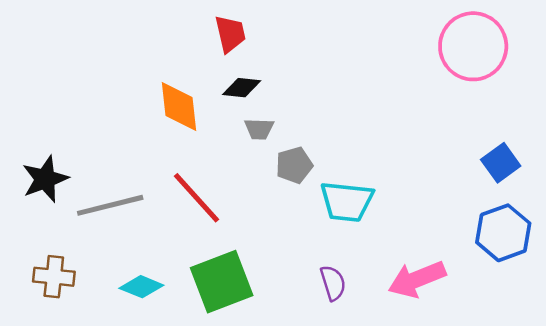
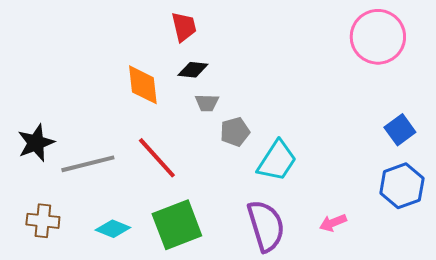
cyan trapezoid: (347, 202) -> (277, 161), turned -63
pink arrow: (417, 279) -> (333, 223), size x0.6
purple semicircle: (333, 283) -> (266, 226), size x1.8

